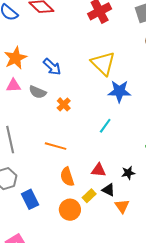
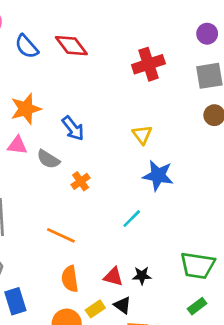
yellow triangle: (103, 63) -> (142, 135), size x0.6
black star: (128, 173) -> (142, 276), moved

